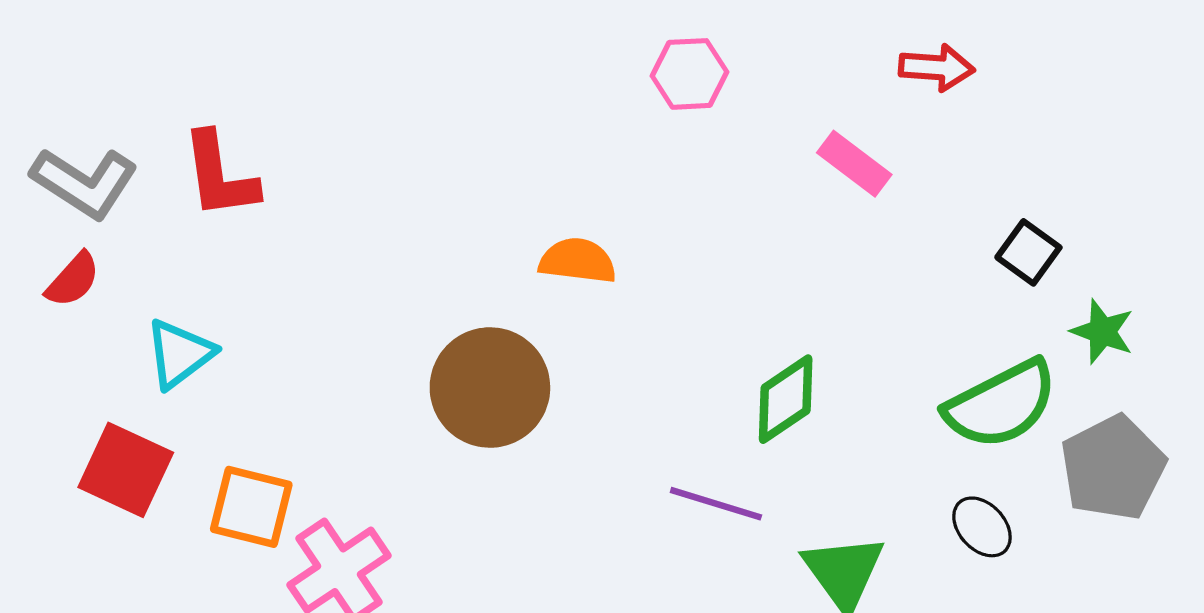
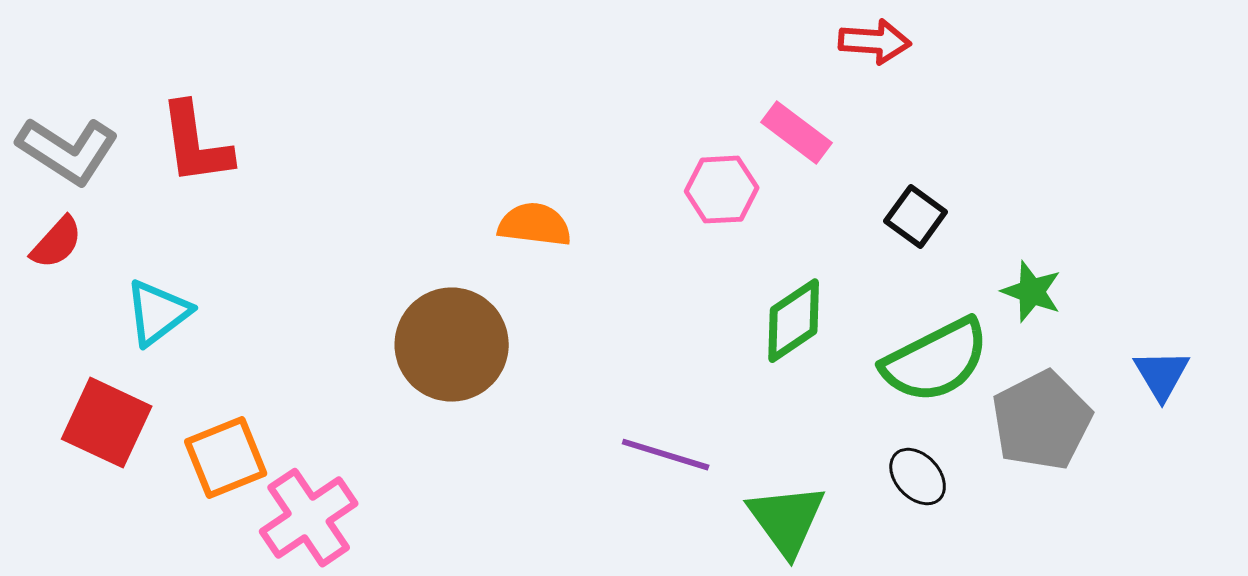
pink hexagon: (690, 74) -> (722, 190), moved
black square: (1028, 252) -> (916, 217), moved
green diamond: (786, 399) -> (794, 321), moved
orange square: (251, 507) -> (226, 458), turned -36

